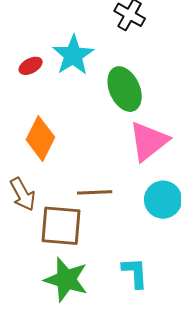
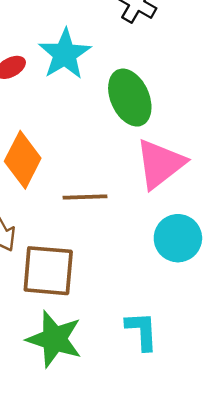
brown line: (95, 192) -> (85, 197), moved

